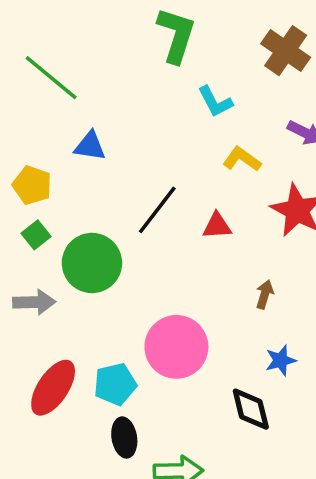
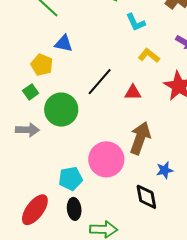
yellow pentagon: (32, 185) -> (42, 65), moved
brown arrow: (265, 294) -> (140, 138), moved, size x2.0
red ellipse: (53, 388) -> (35, 210), moved

